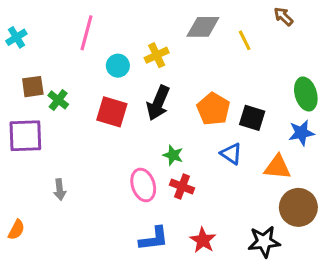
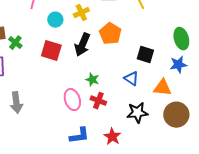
orange pentagon: (213, 109) -> (110, 34), moved
gray arrow: (60, 189) -> (16, 103), size x1.5
black star: (264, 242) -> (137, 113), moved

